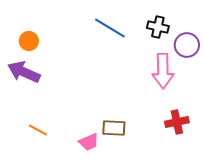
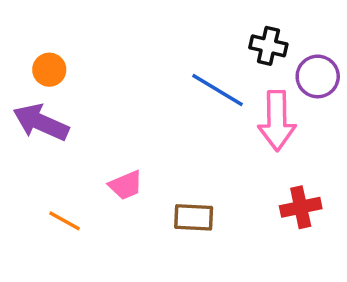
blue line: (110, 28) -> (217, 90), moved
pink trapezoid: (89, 142) -> (126, 185), moved

